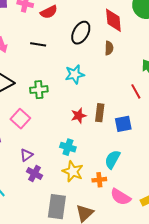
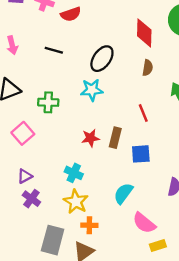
black ellipse: (81, 33) -> (102, 59), moved
brown semicircle: (109, 48) -> (148, 68), moved
red line: (136, 91) -> (143, 113), moved
orange cross: (99, 180) -> (89, 225), moved
pink semicircle: (121, 197) -> (144, 223), moved

